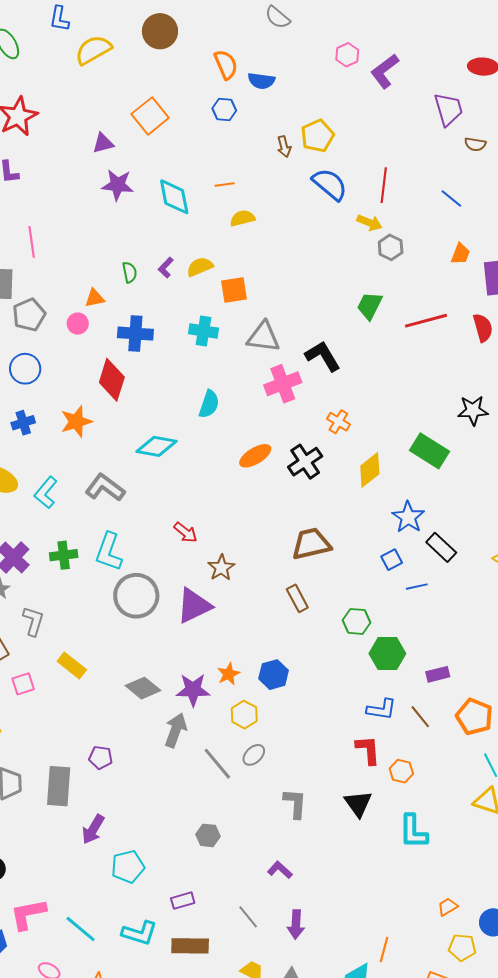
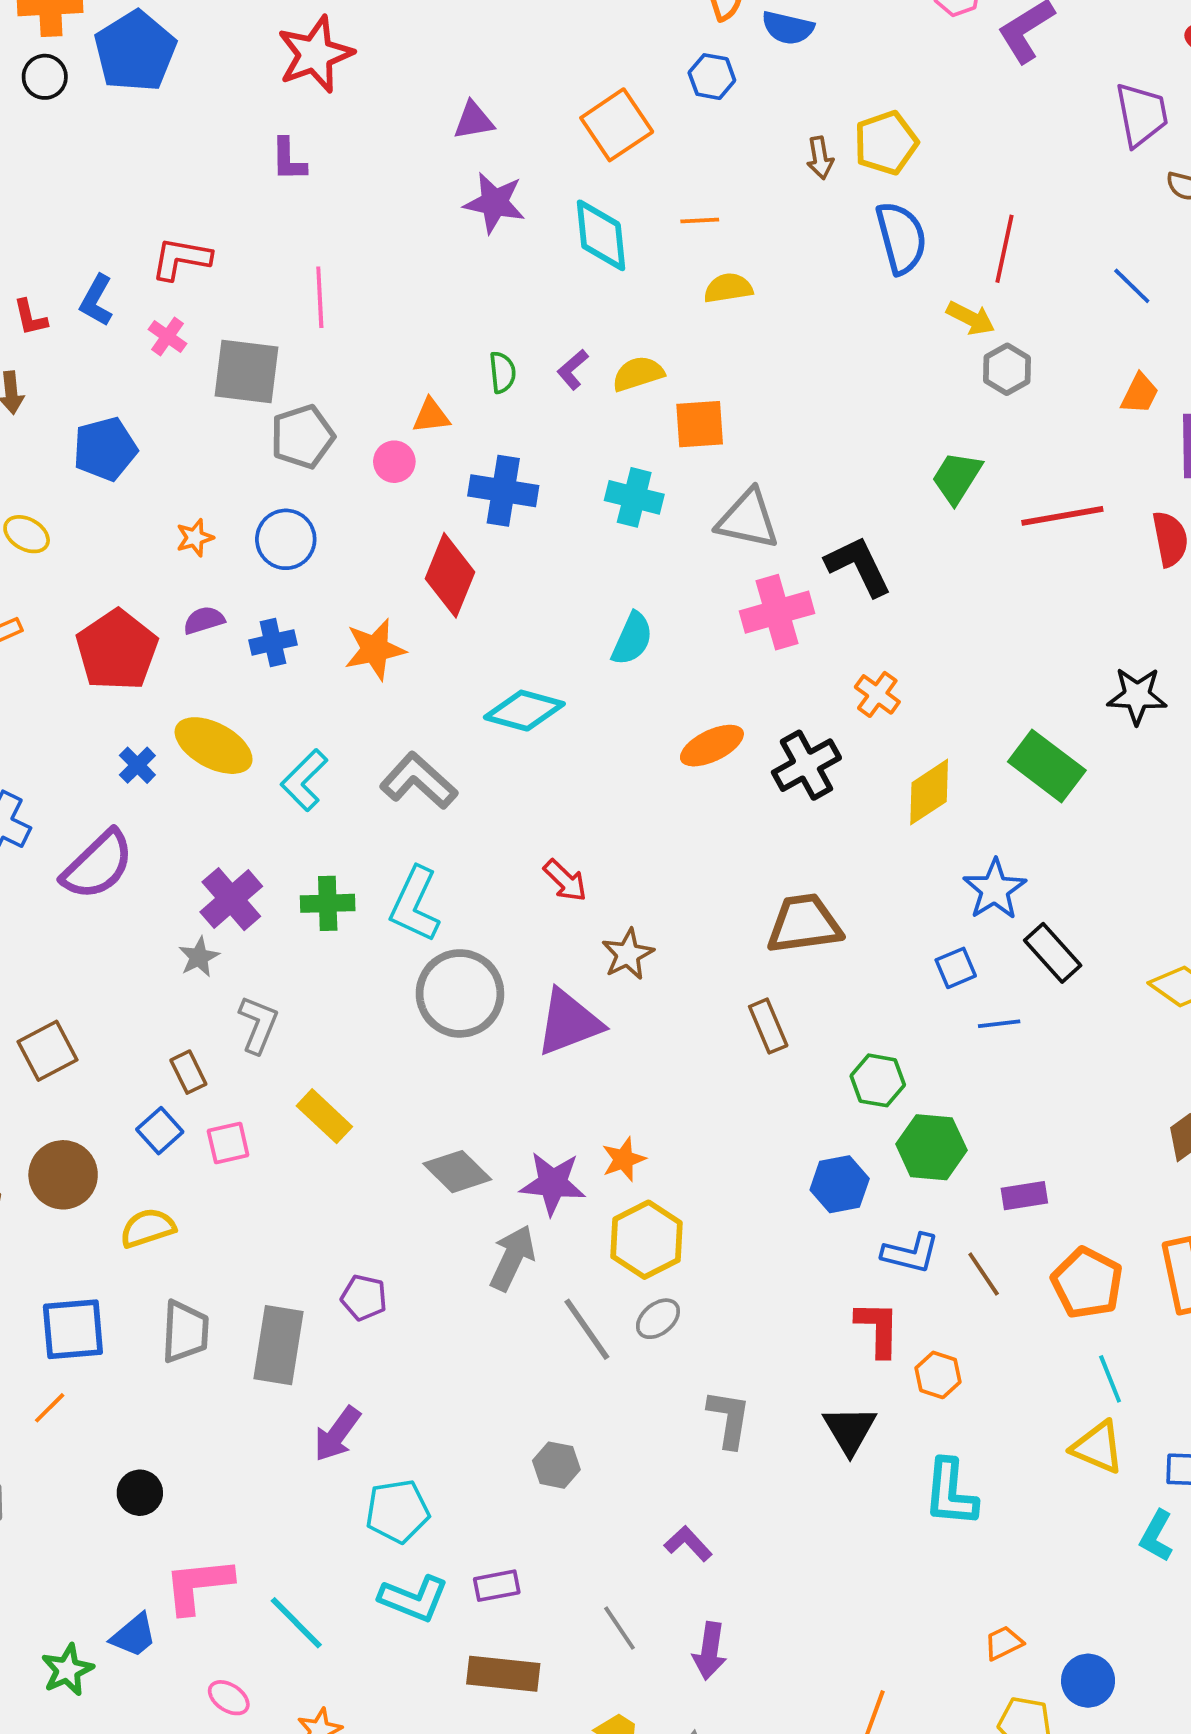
orange square: (150, 116) -> (617, 125), moved
blue semicircle: (330, 184) -> (901, 238), turned 30
blue hexagon: (274, 675) -> (840, 1184), moved
yellow hexagon: (244, 715) -> (647, 1240), size x1.4
cyan L-shape: (139, 933) -> (414, 1599), moved

